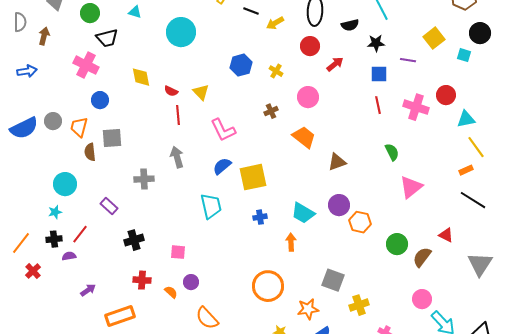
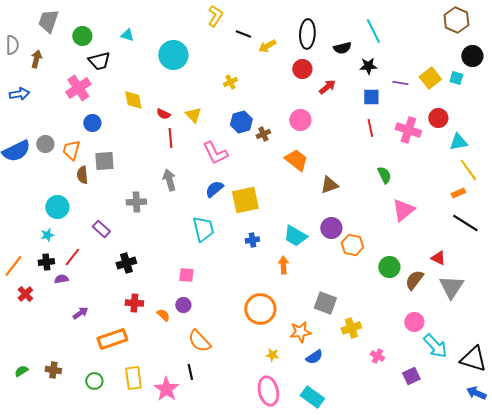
yellow square: (434, 38) -> (430, 78), moved
pink cross: (86, 65) -> (78, 88), turned 30
blue hexagon: (241, 65) -> (241, 122), moved
yellow cross: (276, 71) -> (230, 82), moved, turned 32
pink square: (178, 252) -> (186, 275), moved
gray triangle: (480, 264) -> (451, 287), moved

